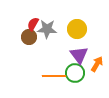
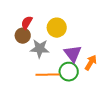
gray star: (47, 29) -> (40, 49), moved
yellow circle: (77, 29) -> (57, 28), moved

